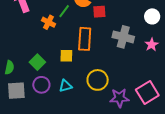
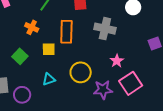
orange cross: (49, 22) -> (32, 27), moved
pink star: (152, 45) -> (117, 61), moved
purple circle: (41, 85) -> (22, 95), moved

